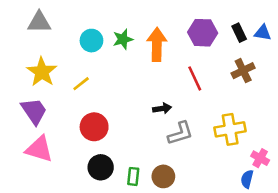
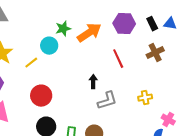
cyan circle: (91, 41) -> (49, 46), moved
orange arrow: (157, 44) -> (89, 33), turned 55
black arrow: (162, 108) -> (93, 82), turned -80
yellow cross: (230, 129) -> (145, 98), size x0.6

